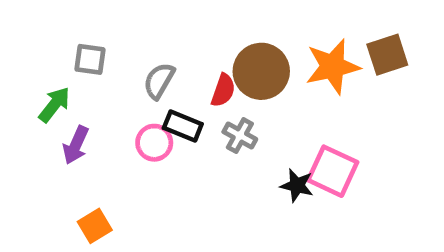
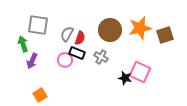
brown square: (387, 55) -> (165, 35), moved
gray square: (90, 59) -> (38, 25), size x1.5
red semicircle: (223, 90) -> (80, 38), moved
green arrow: (54, 105) -> (23, 44), turned -56

